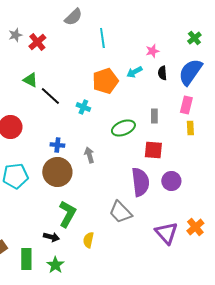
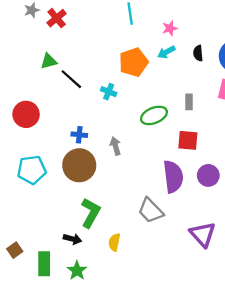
pink star: (152, 51) -> (170, 28), moved
green triangle: (30, 80) -> (49, 61), turned -42

